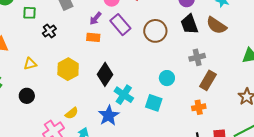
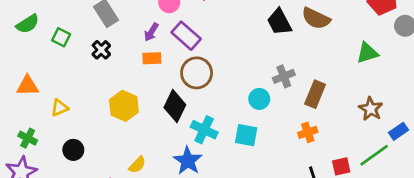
green square: (30, 13) -> (61, 37), turned 32
black cross: (49, 31) -> (101, 50), moved
brown circle: (155, 31) -> (197, 73), moved
gray cross: (197, 57) -> (284, 76), moved
yellow triangle: (30, 64) -> (59, 108), moved

